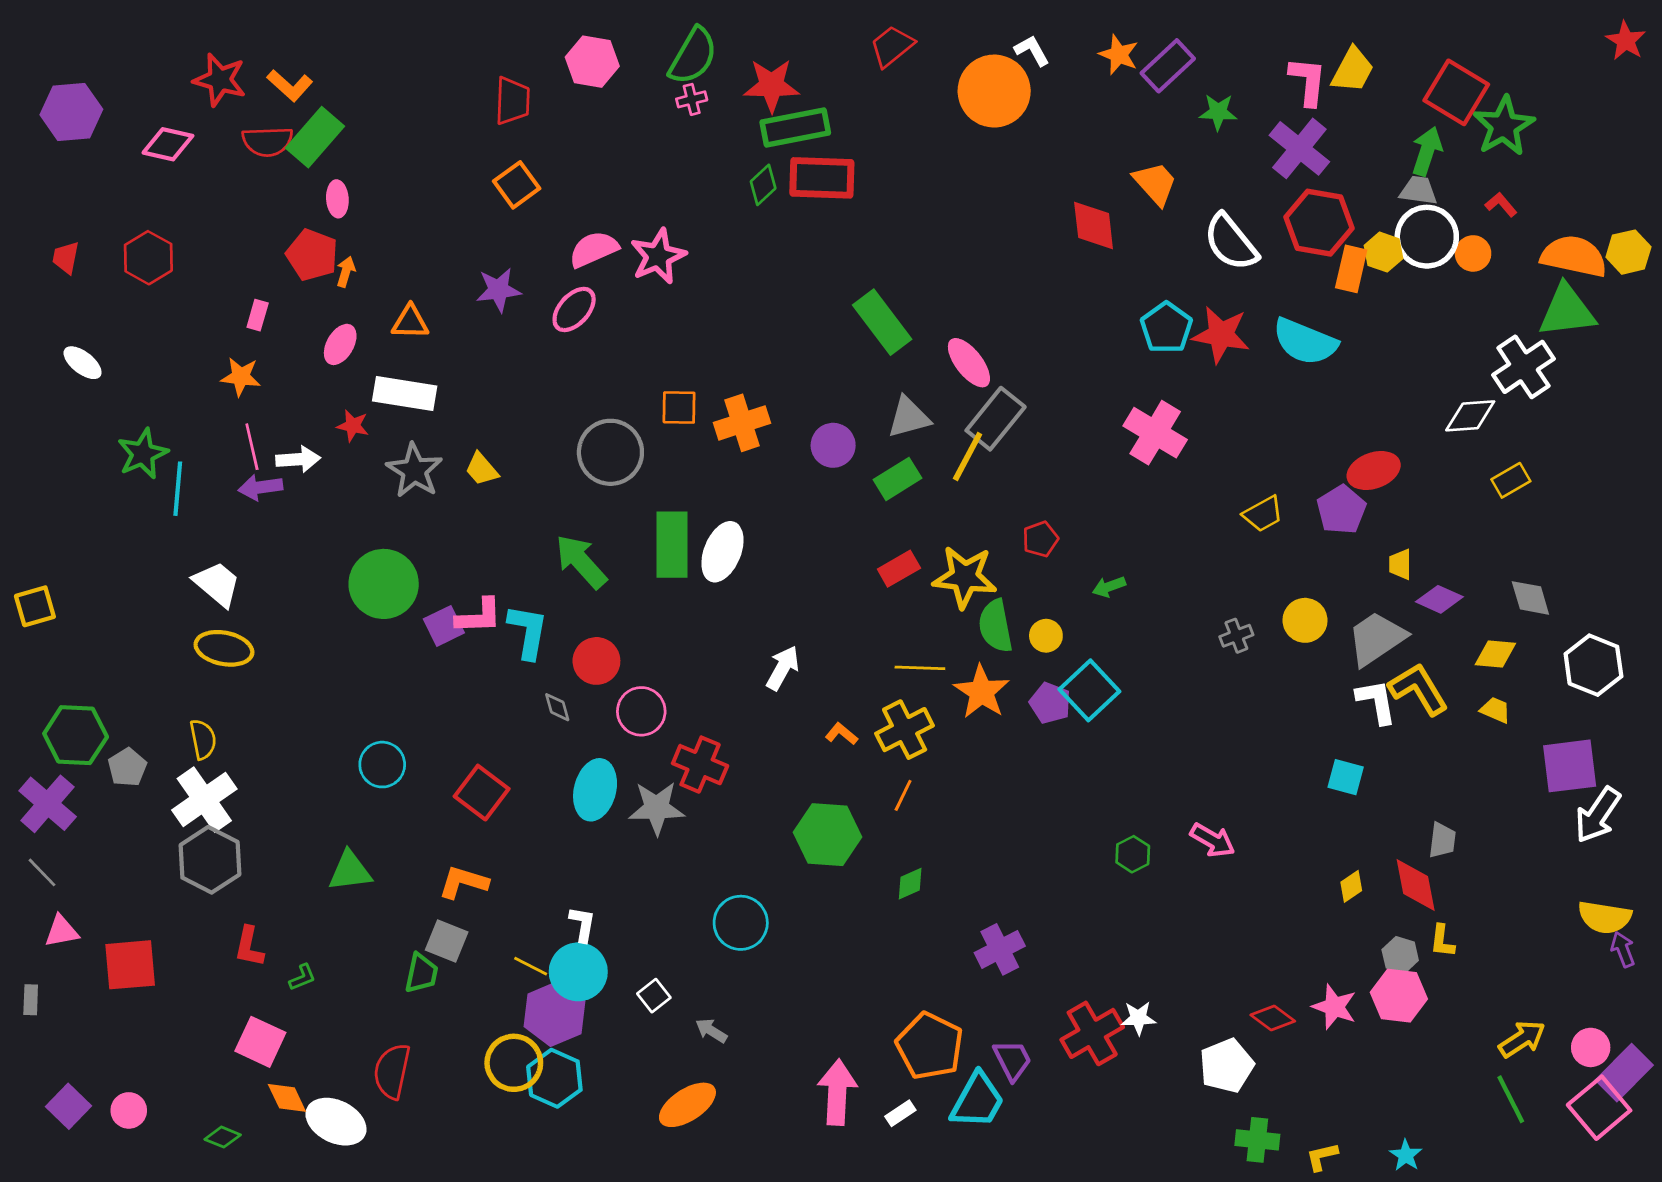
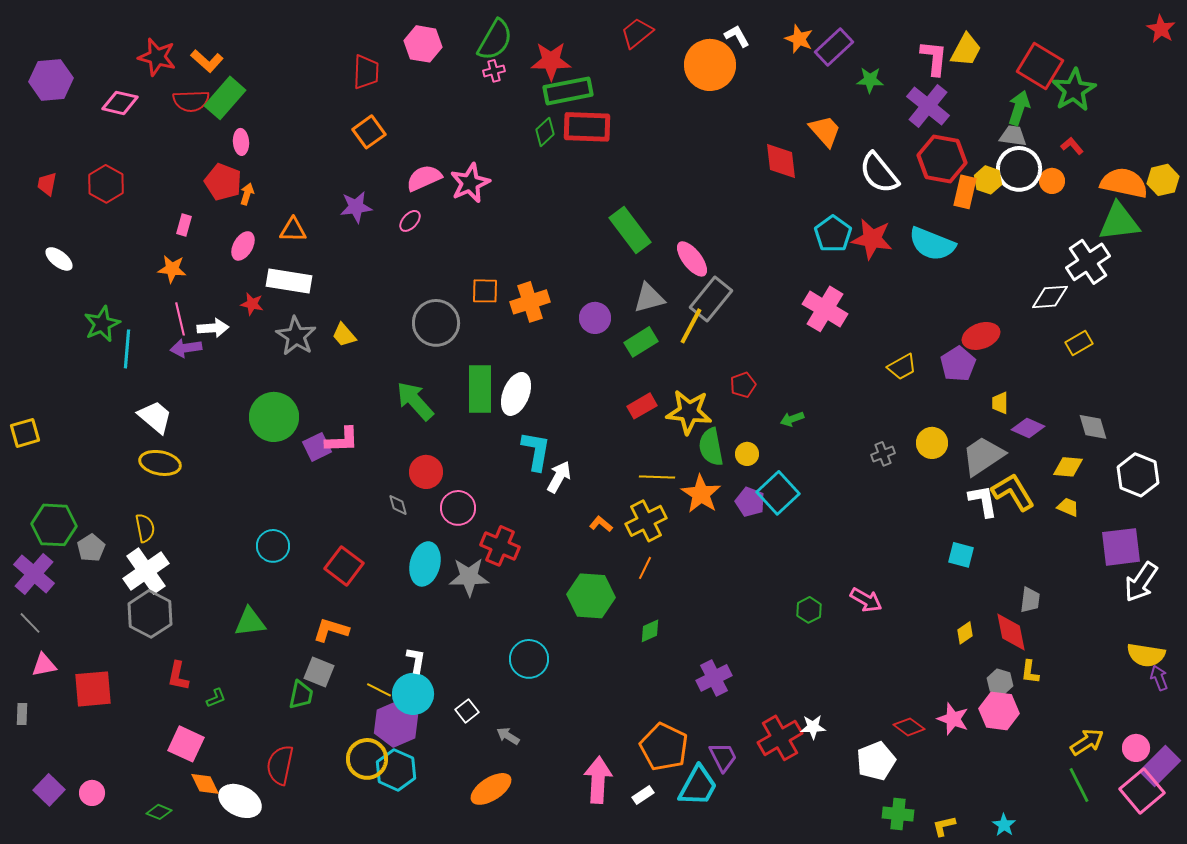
pink ellipse: (574, 309) -> (410, 221), size x0.7
cyan L-shape: (528, 632) -> (536, 451), moved

